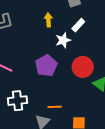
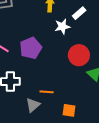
purple pentagon: (46, 66) -> (31, 48), moved

